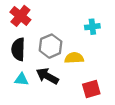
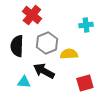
red cross: (20, 16) -> (32, 15), moved
cyan triangle: (21, 79) -> (24, 82), moved

